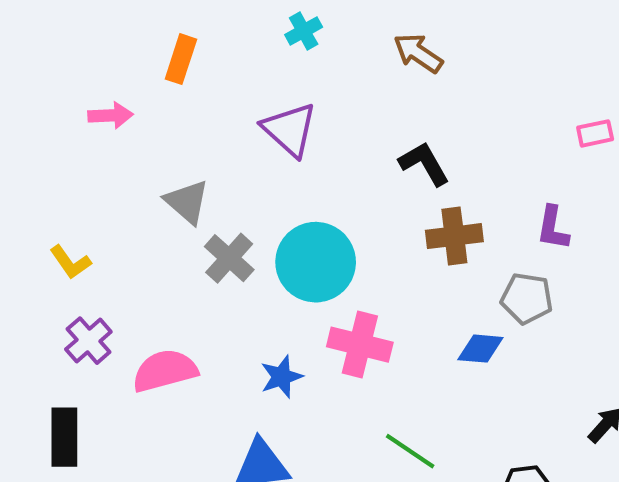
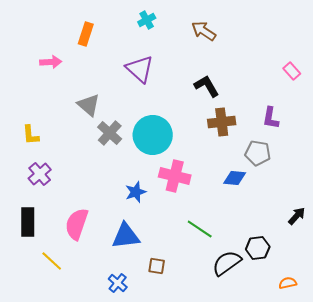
pink rectangle: (595, 133) -> (292, 71), turned 60
yellow L-shape: (70, 262) -> (31, 135), turned 30
pink semicircle: (165, 371) -> (77, 224), moved, turned -56

